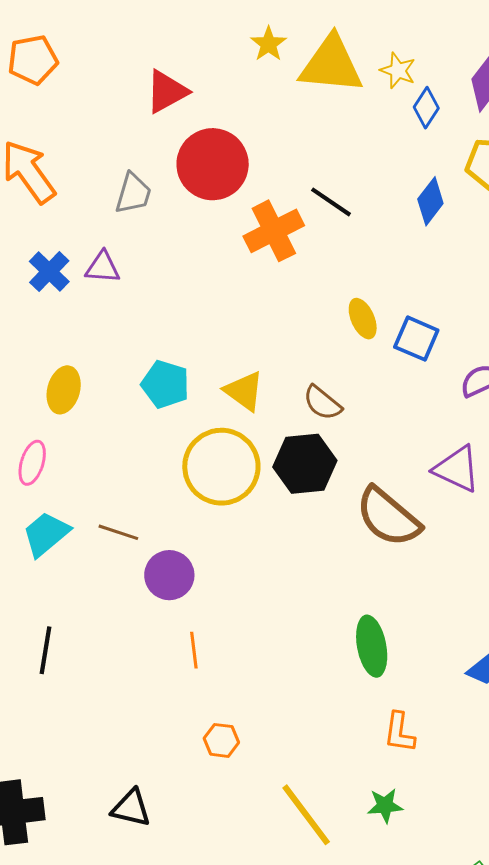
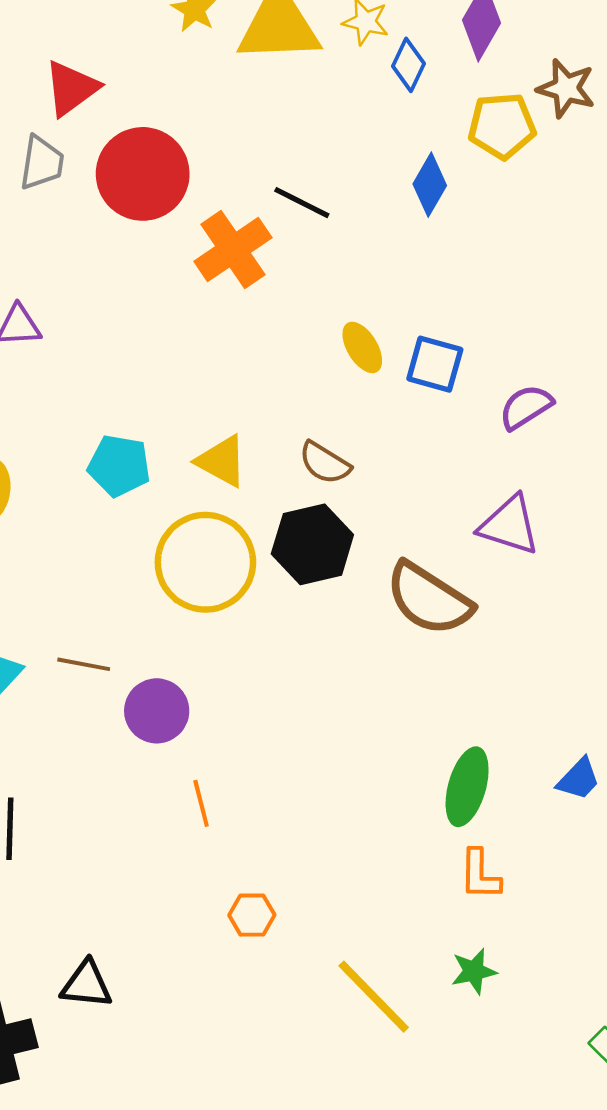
gray trapezoid: (133, 193) -> (42, 163), moved
green ellipse: (372, 646) -> (467, 787), moved, turned 34
black triangle: (131, 808) -> (87, 984), moved

